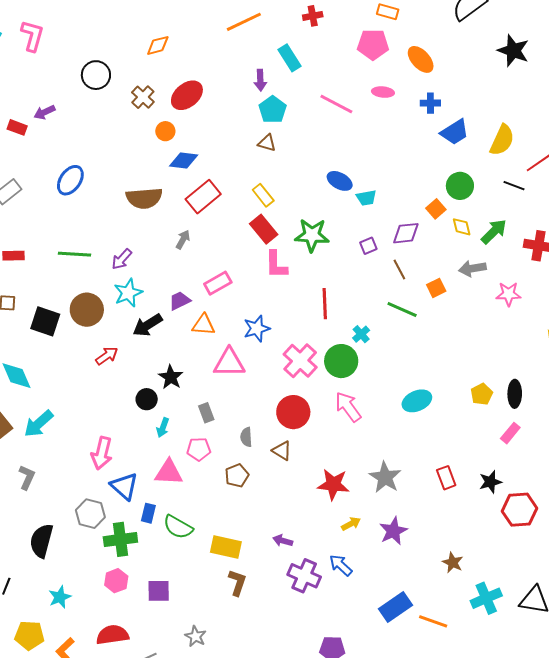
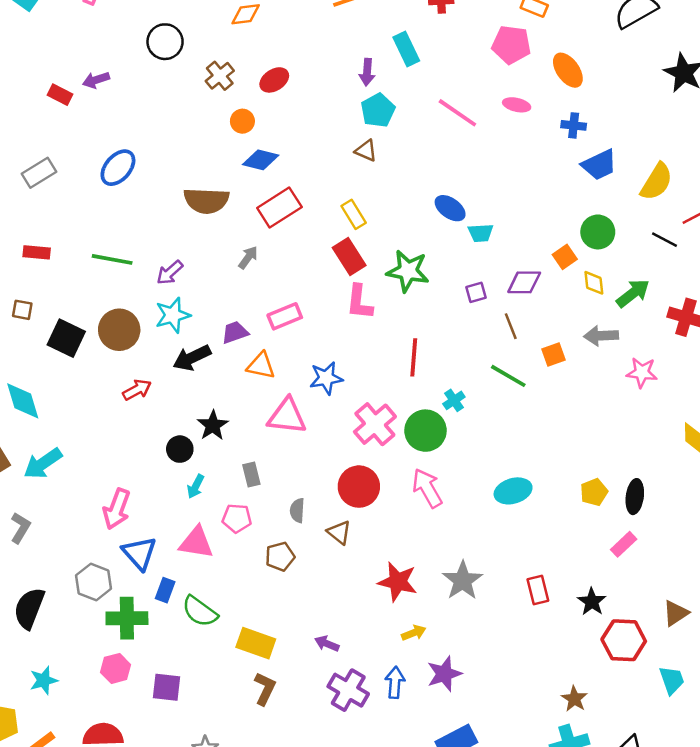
red ellipse: (187, 95) -> (274, 80), size x0.7
black star: (490, 482) -> (592, 602), turned -30
purple star: (393, 531) -> (444, 674), moved
brown star: (453, 563) -> (574, 699), moved
blue arrow: (341, 565) -> (395, 682), turned 45

